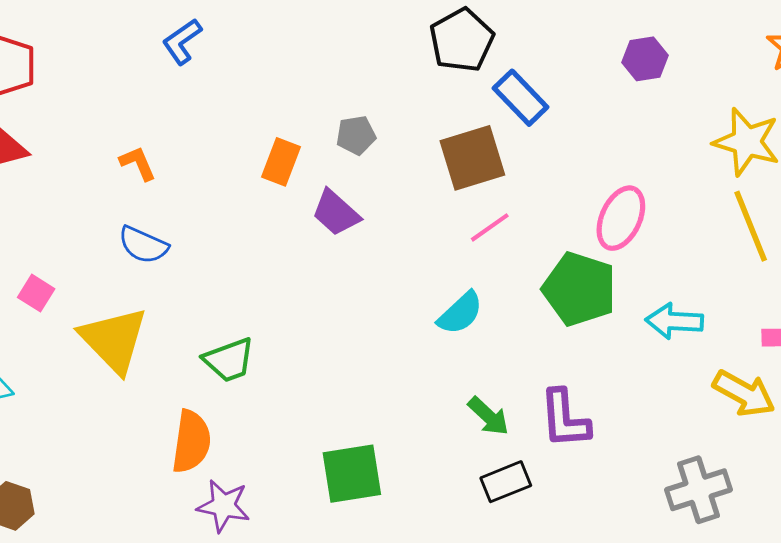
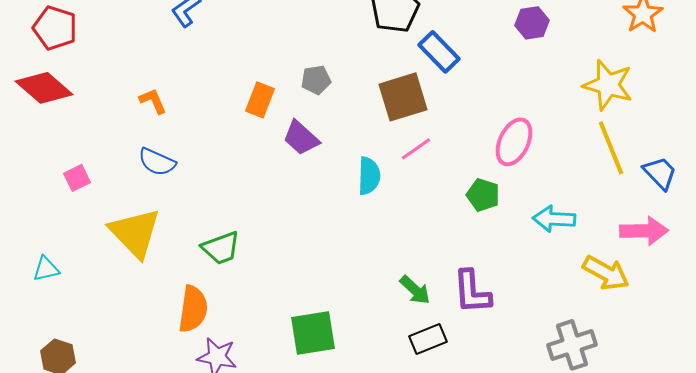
green pentagon: (579, 289) -> (483, 195), size x0.6
pink square: (36, 293) -> (77, 178), moved, turned 32
cyan semicircle: (460, 313) -> (369, 176), moved, turned -45

